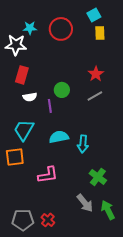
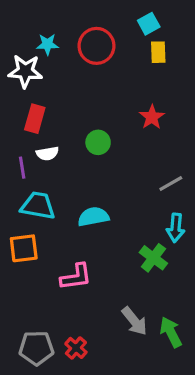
gray line: (95, 96) -> (171, 183), moved
purple line: (50, 106) -> (22, 168), moved
cyan trapezoid: (24, 130) -> (38, 206), turned 70
cyan arrow: (83, 144) -> (176, 228), moved
green cross: (98, 177) -> (153, 258), moved

